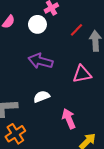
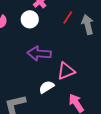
pink triangle: (82, 74) -> (66, 71), moved

